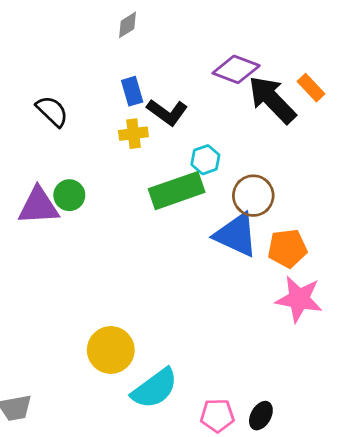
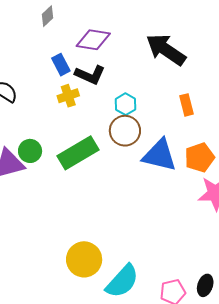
purple diamond: (236, 69) -> (93, 40), moved
orange rectangle: (311, 88) -> (186, 105), moved, turned 40
green rectangle: (177, 191) -> (78, 153), moved
brown circle: (253, 196) -> (125, 131), moved

